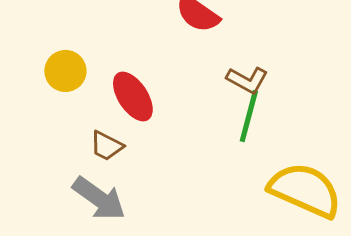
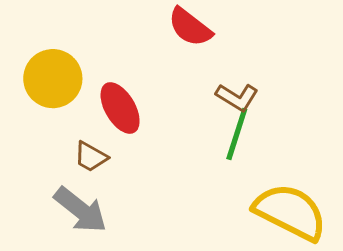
yellow circle: (65, 71) -> (53, 79), size x1.4

